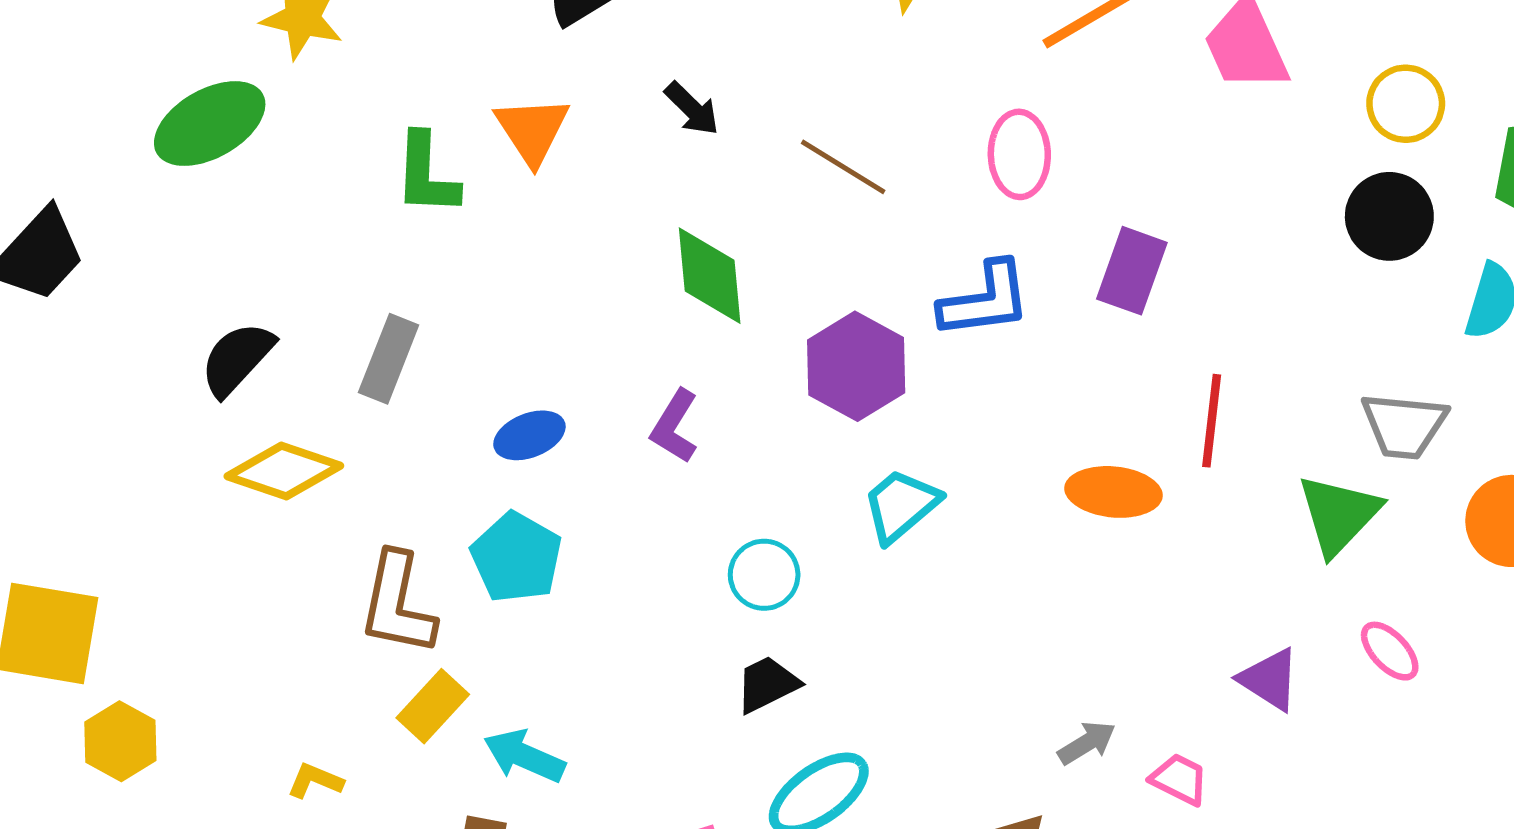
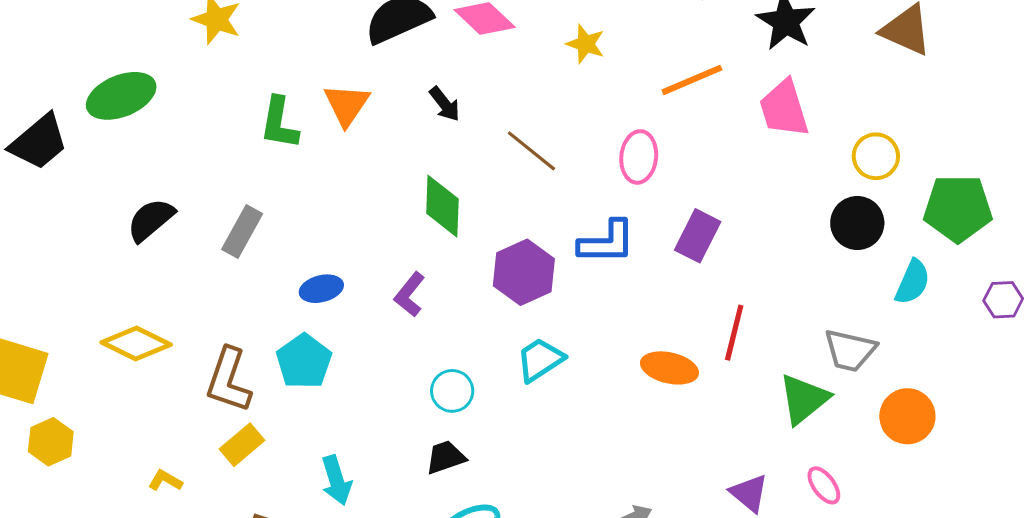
green ellipse: (210, 124) -> (121, 96), moved
yellow diamond: (284, 471) -> (136, 343), moved
cyan arrow: (524, 756) -> (336, 480), moved, turned -138

